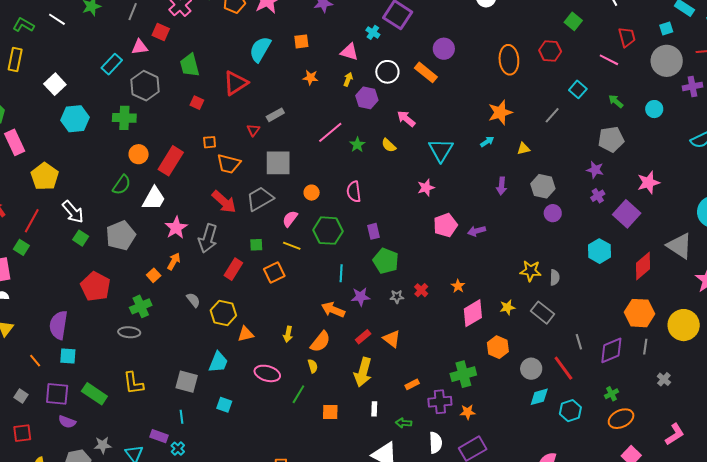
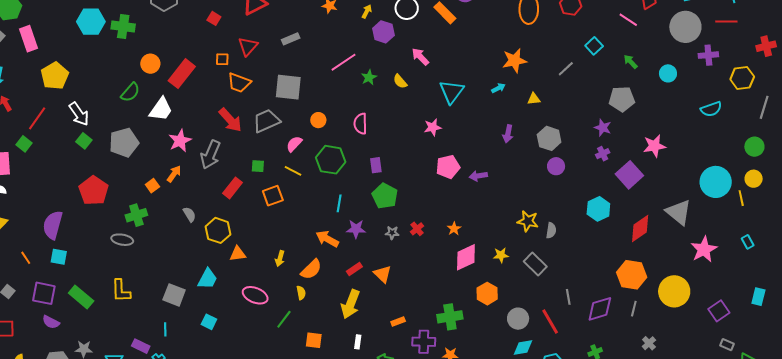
green cross: (124, 118) -> (123, 26), moved
red triangle: (253, 130) -> (248, 46), moved, size x1.5

